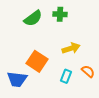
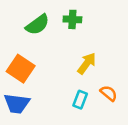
yellow arrow: (71, 48) -> (87, 63), turned -36
orange square: (37, 61) -> (21, 69), moved

